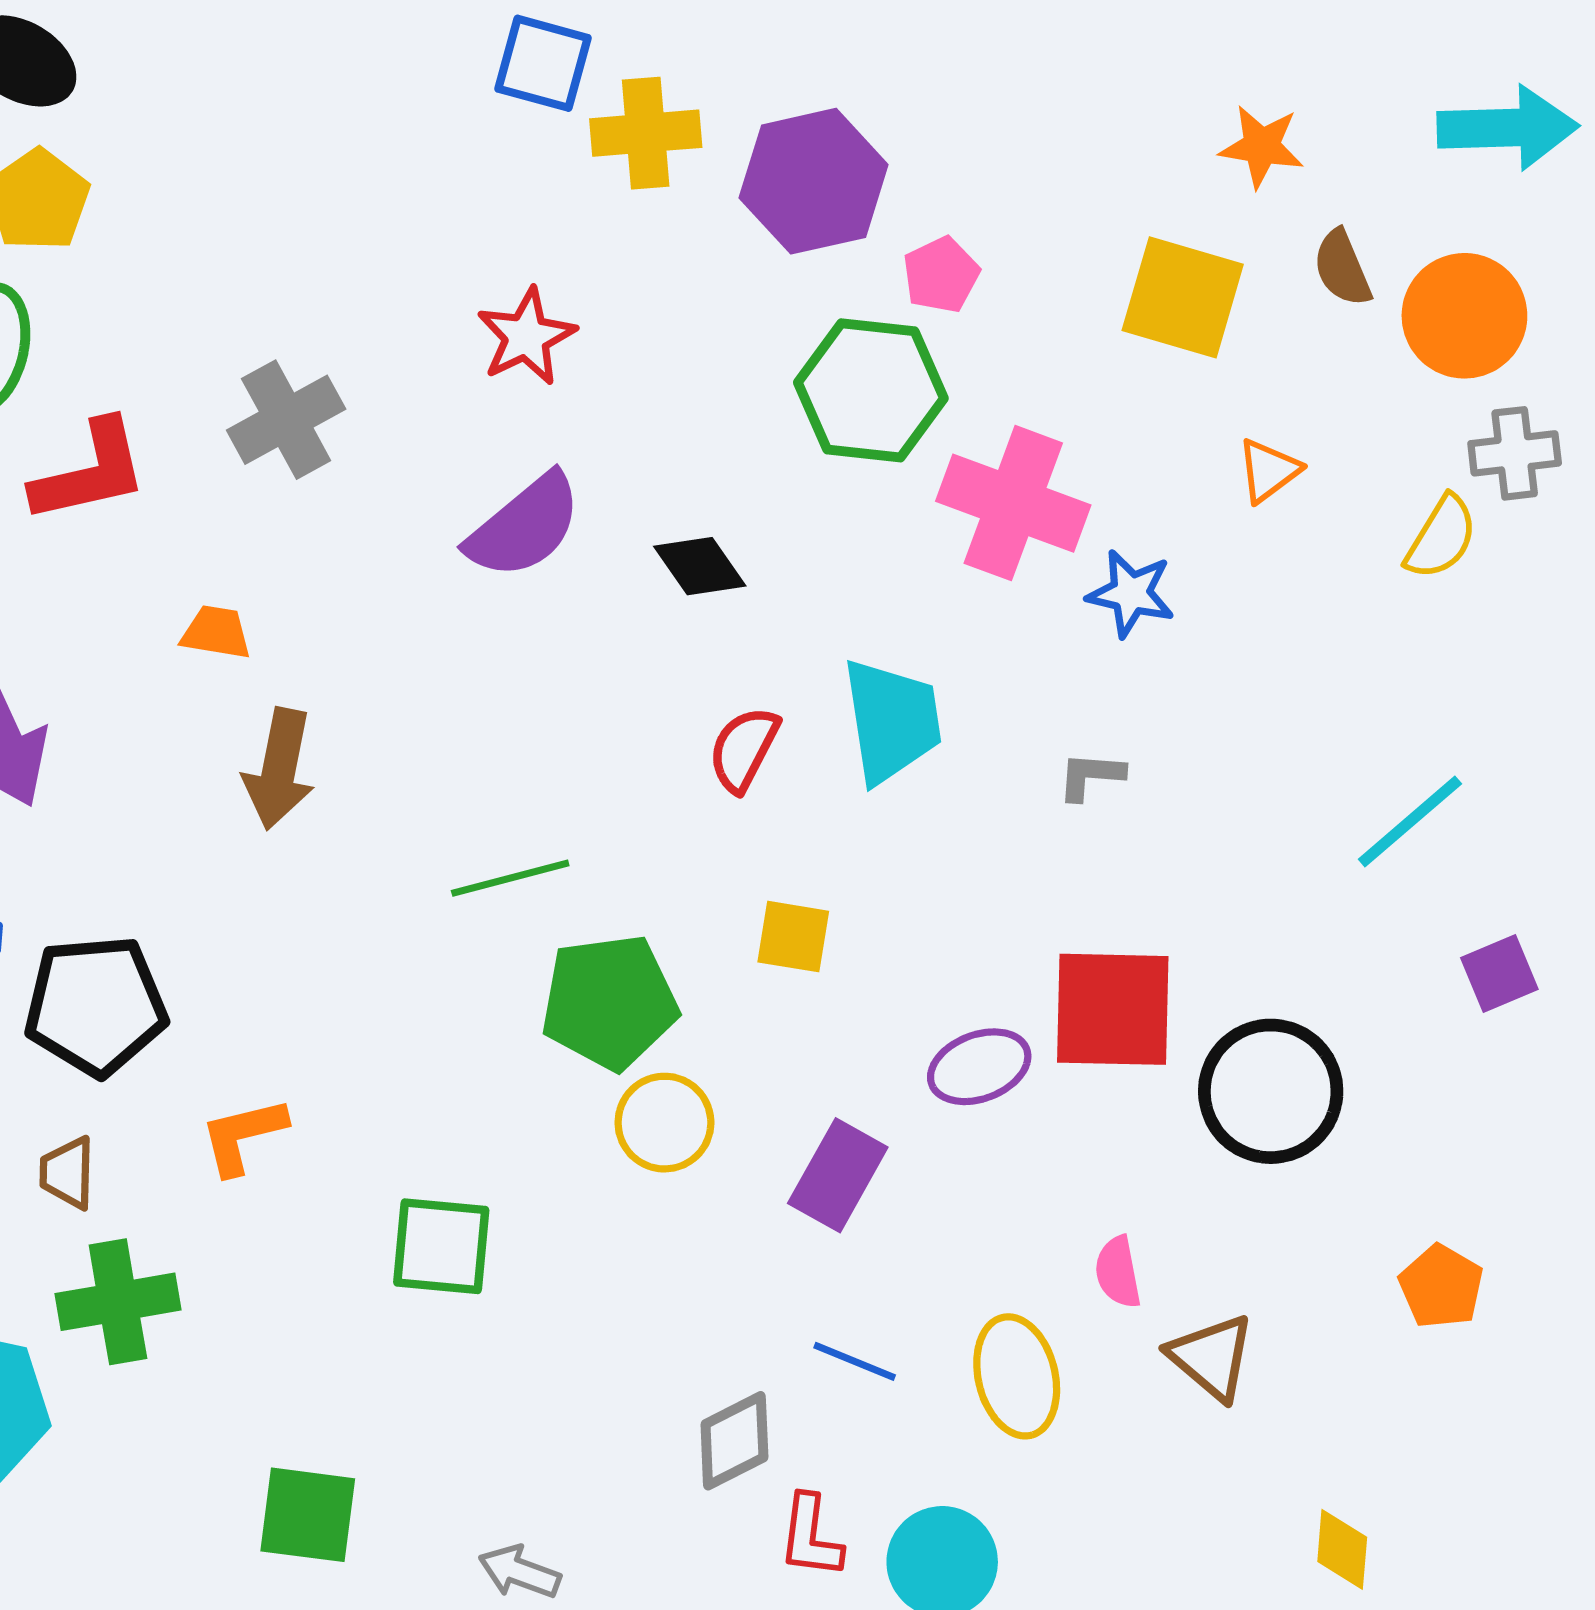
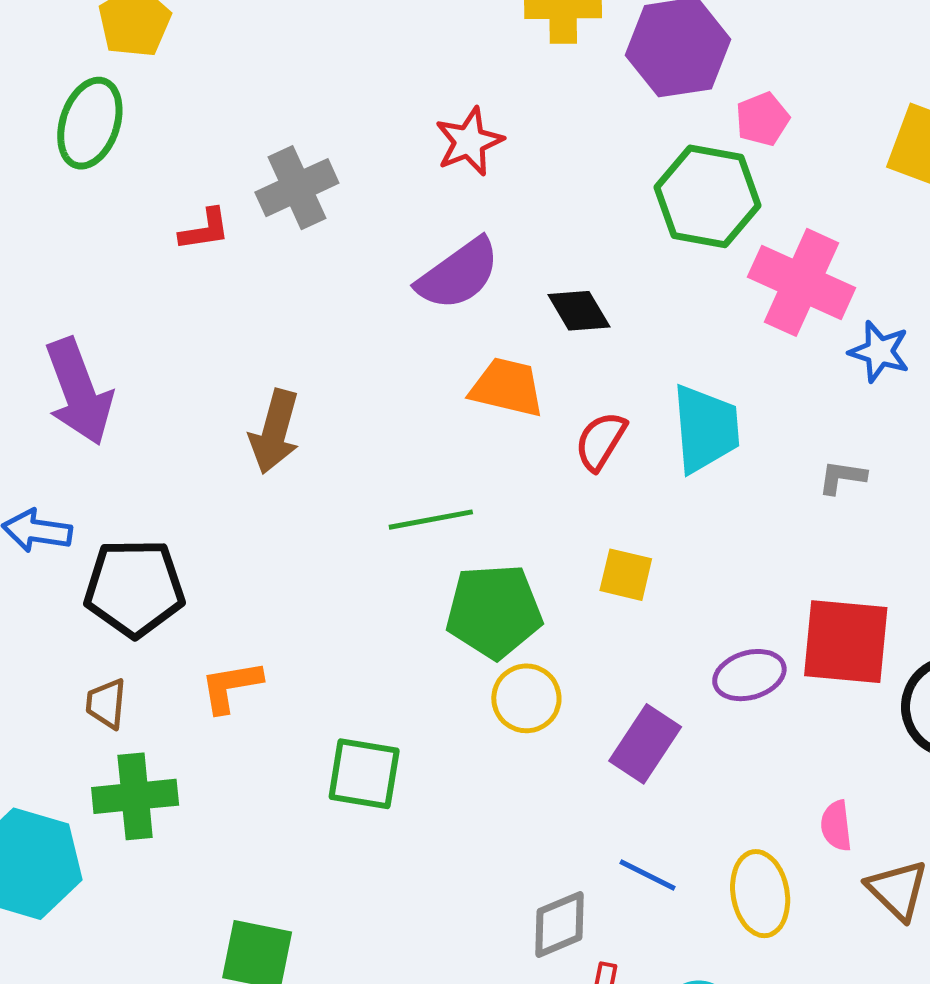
red L-shape: (90, 472) -> (205, 230), moved, size x0.6
orange trapezoid: (216, 632) -> (507, 387), moved, size x1.5

